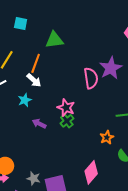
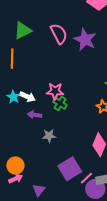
pink semicircle: (91, 78) -> (59, 34), moved
white arrow: (34, 80) -> (28, 97), moved
gray star: (34, 178) -> (49, 136), moved

